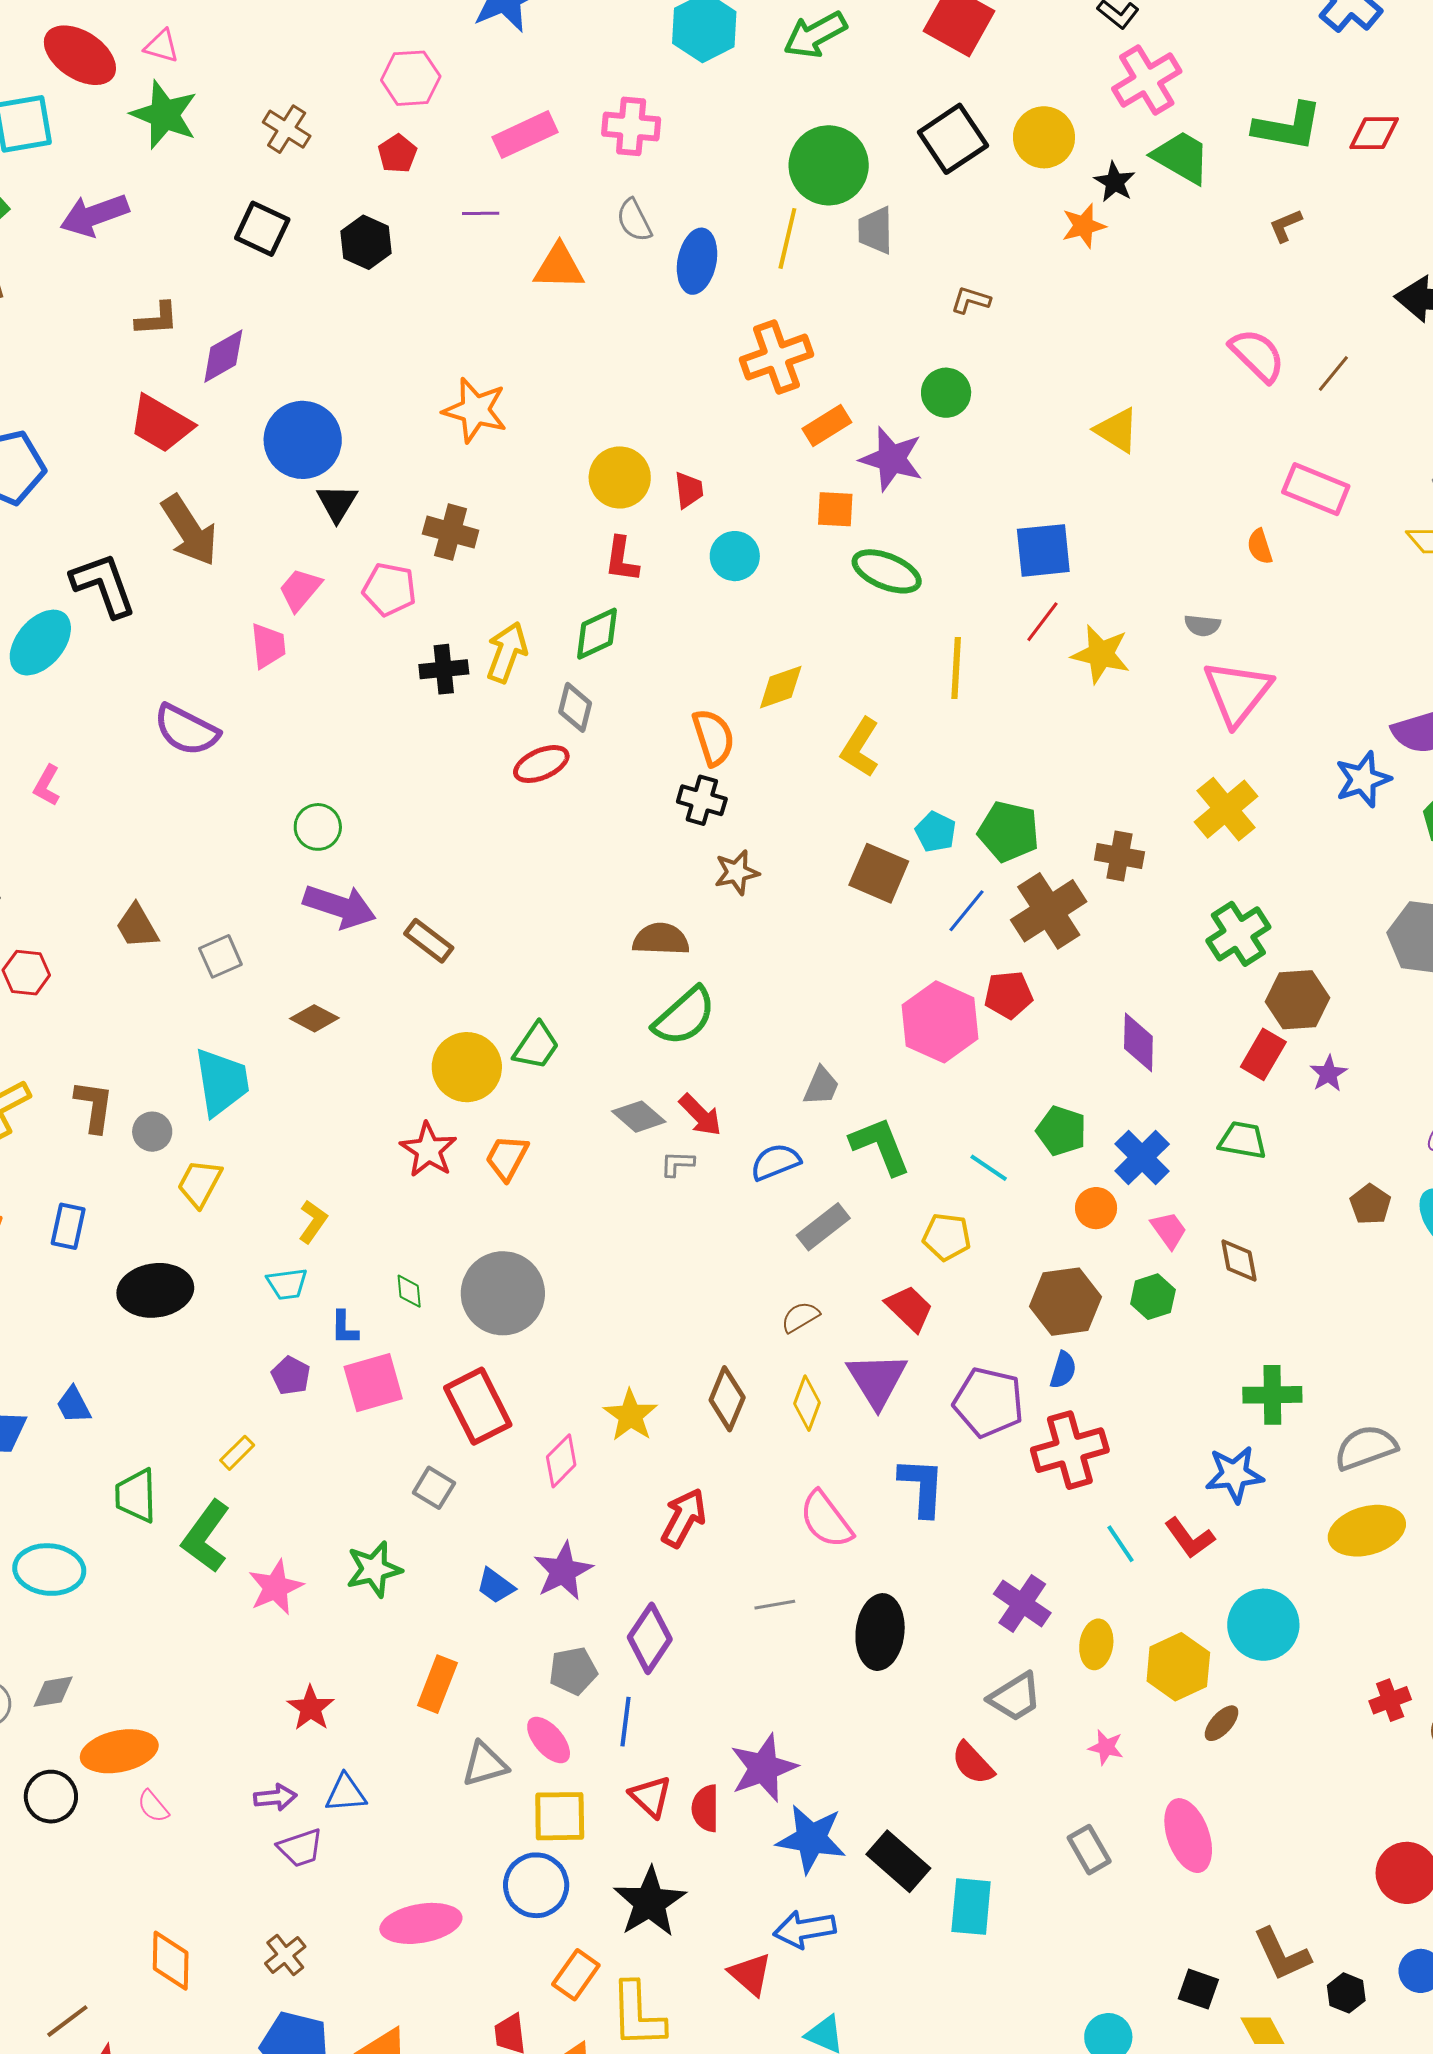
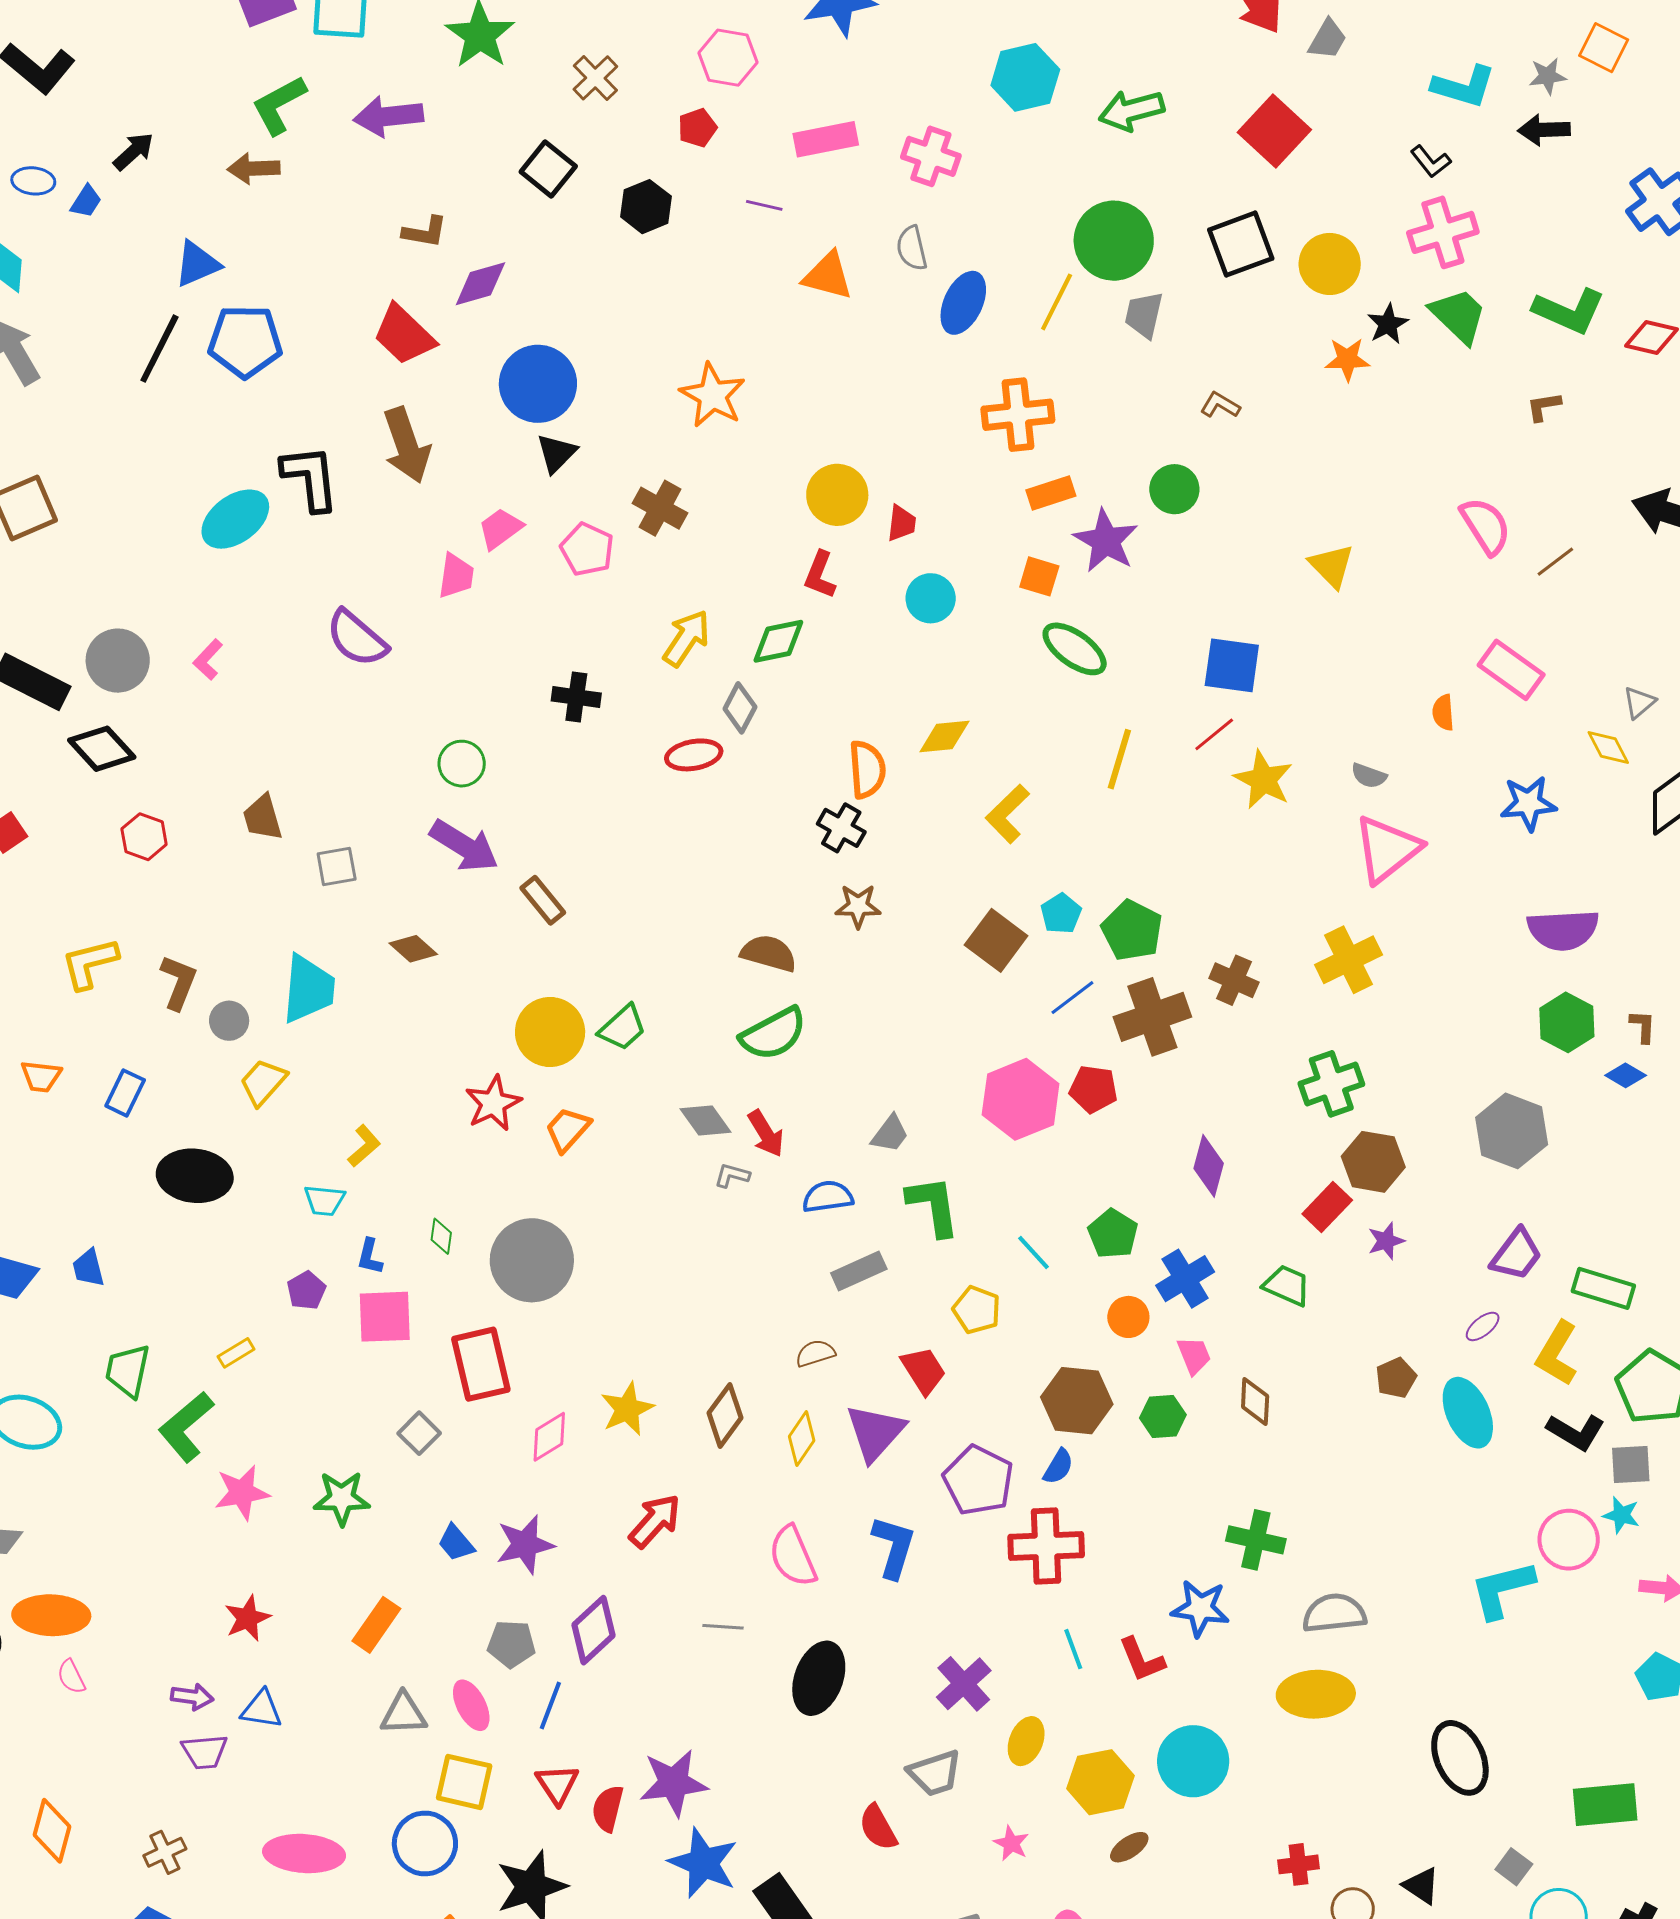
black cross: (444, 669) -> (576, 697), moved
blue star: (1363, 779) -> (1528, 803), moved

